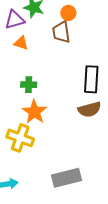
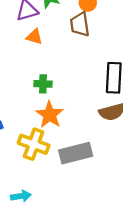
gray rectangle: (67, 178) -> (76, 153), moved

